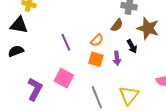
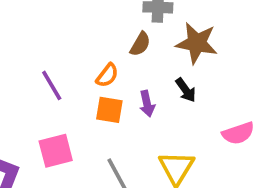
black arrow: (132, 46) -> (186, 90), moved
pink square: (64, 78) -> (56, 151), turned -36

